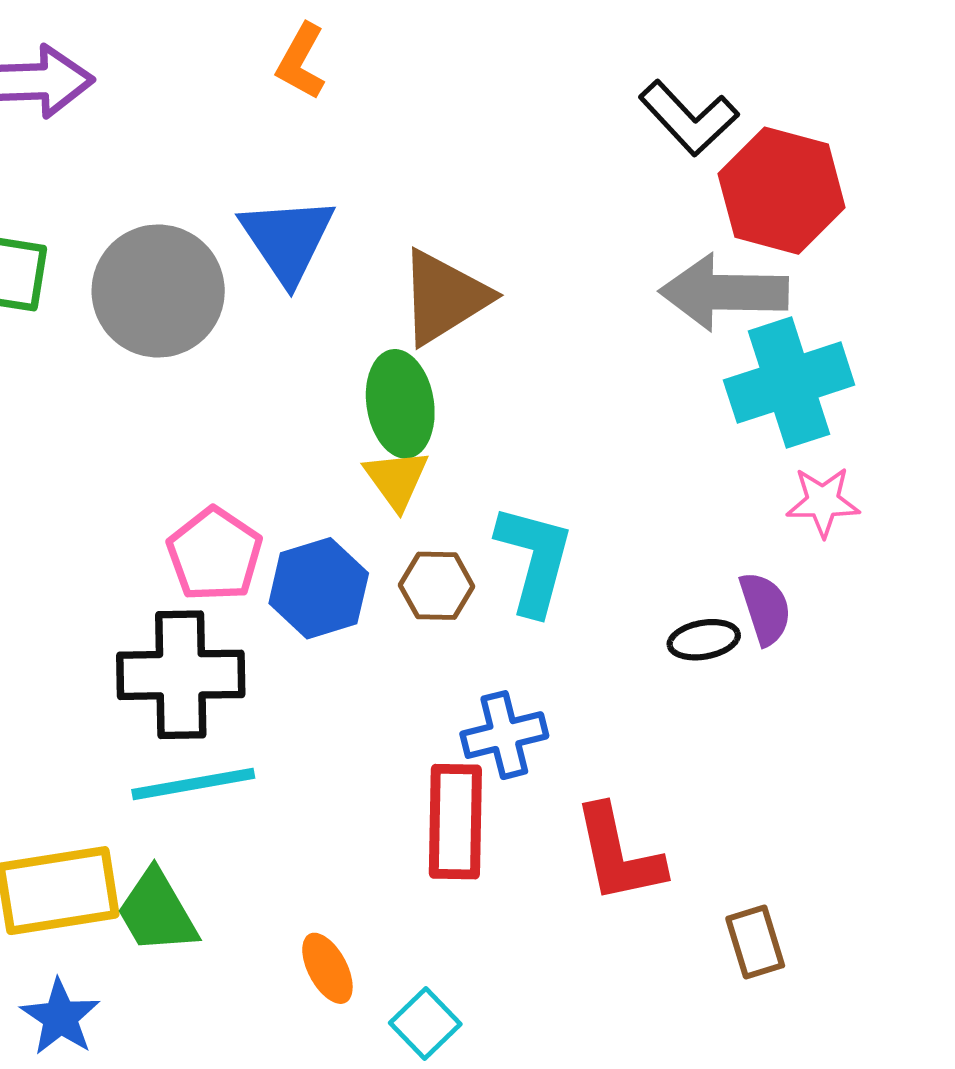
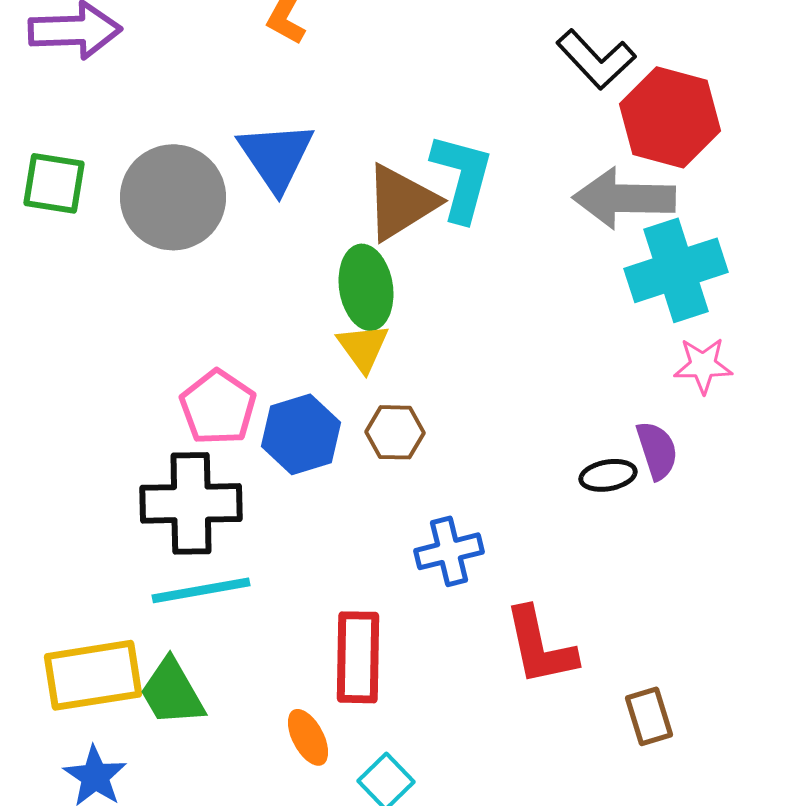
cyan L-shape: (534, 559) -> (462, 177), moved
red rectangle: (455, 822) -> (358, 657), moved

